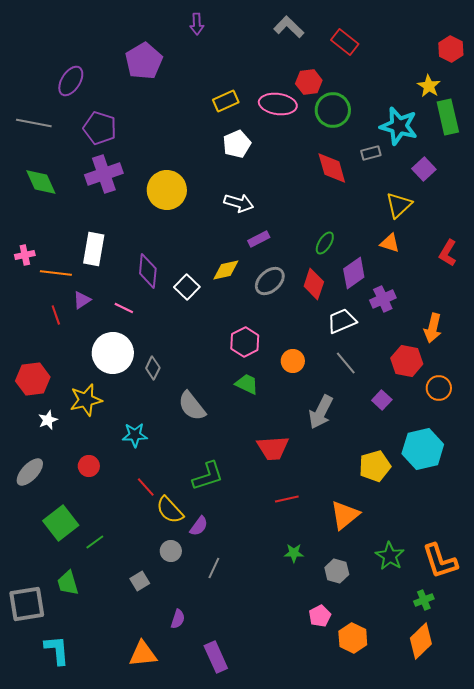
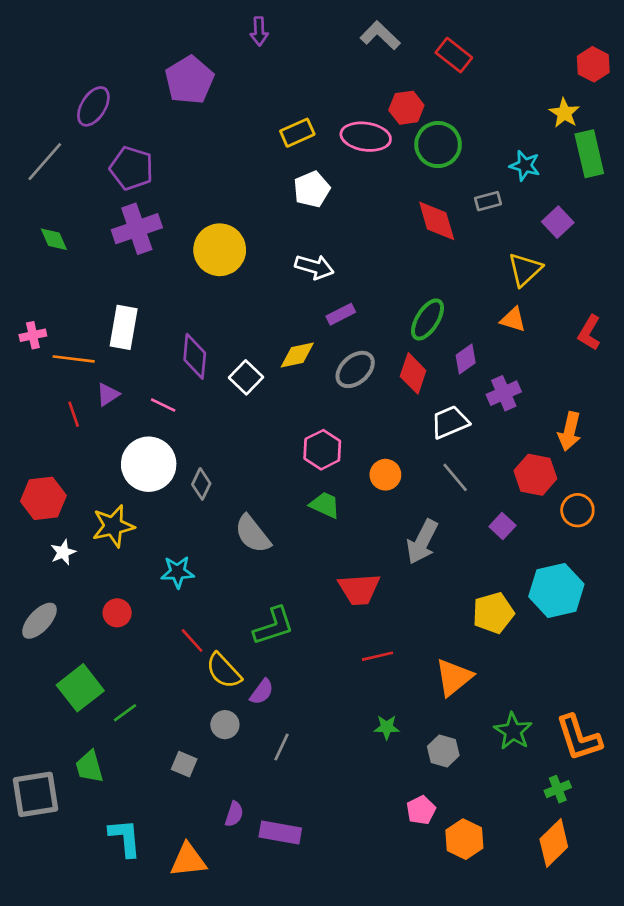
gray line: (34, 123) -> (45, 162), turned -60
cyan star: (399, 126) -> (525, 166), size x0.6
green diamond: (41, 182) -> (54, 239), size x0.7
green ellipse: (325, 243) -> (428, 319), size x1.4
purple diamond: (354, 273) -> (466, 359), size x0.7
gray square: (140, 581) -> (184, 764), turned -36
cyan L-shape: (57, 650) -> (125, 838), moved
purple rectangle: (216, 657) -> (280, 832), moved, turned -56

